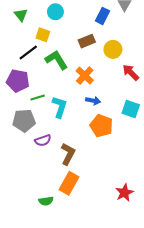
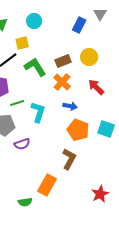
yellow square: (43, 35) -> (22, 43), turned -32
brown rectangle: (87, 41) -> (63, 61), moved
red arrow: (131, 72) -> (96, 87), moved
cyan square: (131, 109) -> (106, 129), moved
brown L-shape: (68, 154) -> (69, 159), moved

